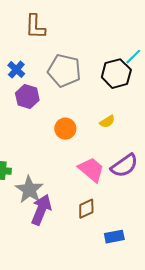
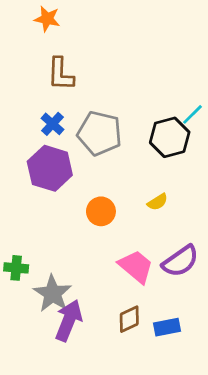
blue cross: (16, 70) -> (53, 124), moved
purple hexagon: (27, 97) -> (50, 168), size x1.4
blue rectangle: (114, 237) -> (167, 327), moved

